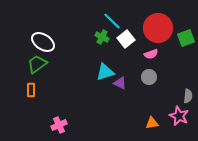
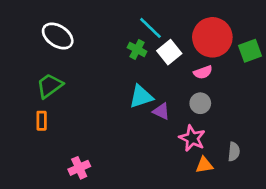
white ellipse: (43, 42) -> (58, 36), moved
gray semicircle: (188, 96) -> (234, 152), moved
pink star: (179, 116) -> (192, 138), moved

